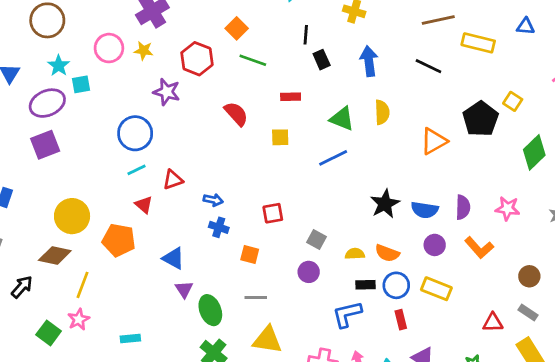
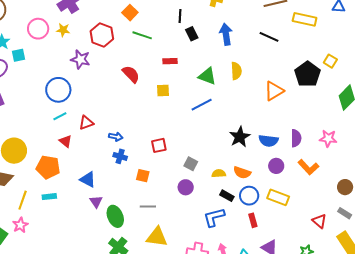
black rectangle: (366, 285) -> (227, 196), turned 32
red triangle: (493, 323) -> (319, 221), turned 42
cyan rectangle: (130, 339) -> (49, 197), moved

